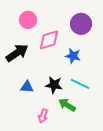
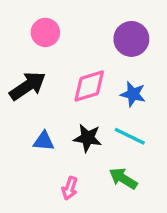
pink diamond: (49, 40) -> (89, 86), moved
blue star: (73, 56) -> (133, 94), moved
green arrow: (67, 105) -> (123, 179), moved

